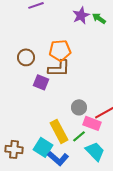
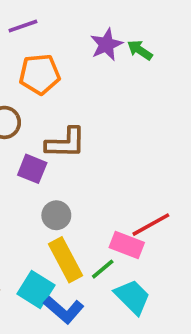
orange pentagon: (60, 50) -> (40, 74), moved
gray circle: (79, 107) -> (56, 215), moved

